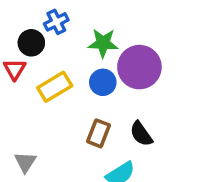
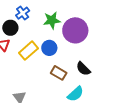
blue circle: (103, 82) -> (49, 48), moved
brown rectangle: (98, 133) -> (59, 73), turned -70

